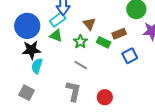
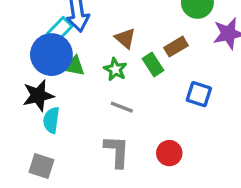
cyan rectangle: (58, 20) -> (60, 30), moved
blue circle: (27, 26) -> (51, 55), moved
green rectangle: (104, 42) -> (153, 65), turned 40
blue square: (130, 56) -> (199, 94), moved, turned -35

